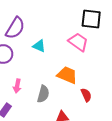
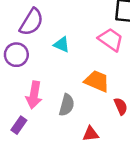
pink arrow: (17, 86) -> (34, 95), size x1.5

